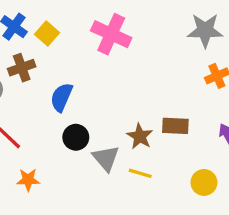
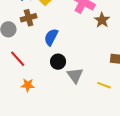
brown star: (140, 136) -> (102, 20), moved
yellow line: (140, 173) -> (104, 85), moved

